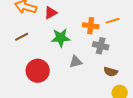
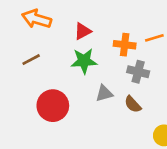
red triangle: (51, 13) -> (83, 31), moved
brown semicircle: (111, 72) -> (133, 104), moved, turned 32

